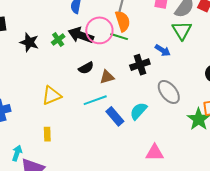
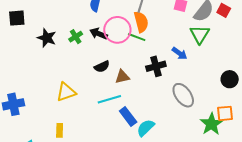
black arrow: (81, 35) -> (99, 34), size x0.7
cyan semicircle: (138, 111) -> (146, 128), moved

